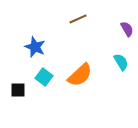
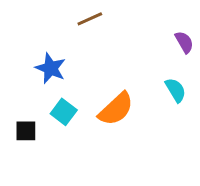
brown line: (78, 19) -> (90, 19), moved

